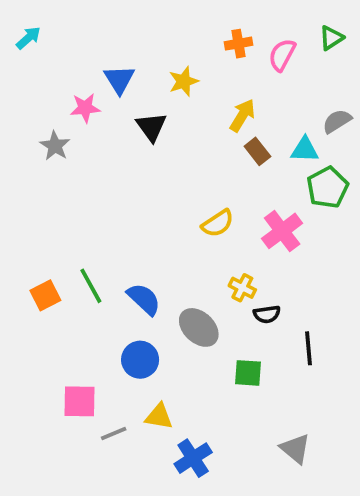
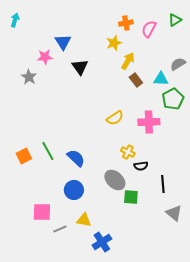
cyan arrow: (28, 38) -> (15, 20), turned -32
yellow star: (184, 81) -> (114, 43), moved
pink cross: (282, 231) -> (149, 122), turned 35
gray ellipse: (199, 327) -> (115, 180), moved
gray triangle: (295, 449) -> (174, 213), moved

